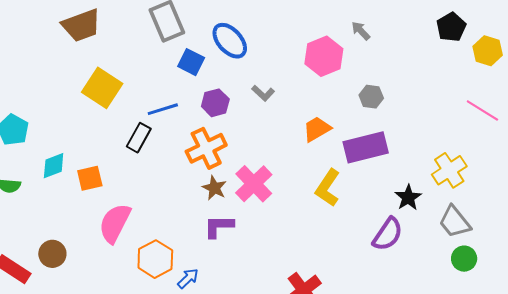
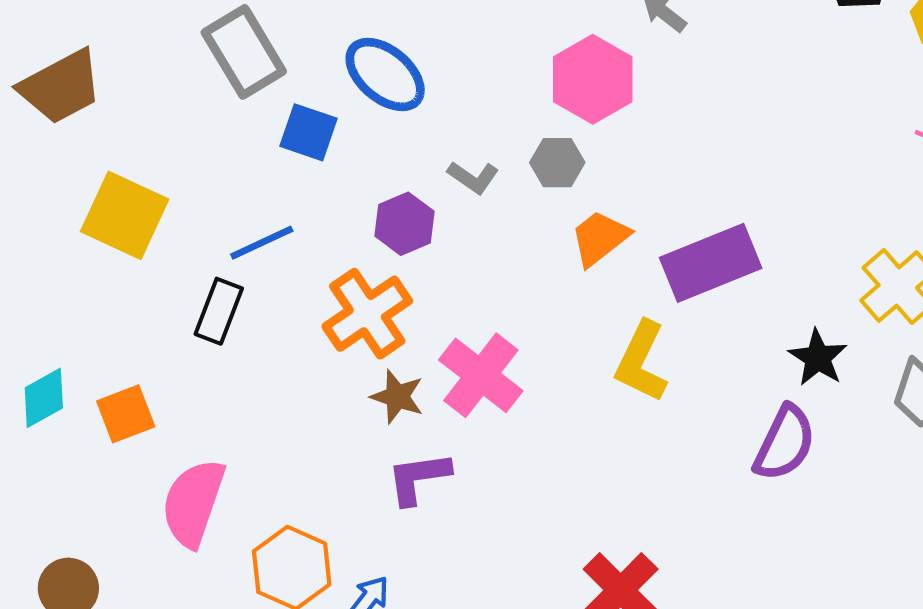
gray hexagon: (371, 97) -> (557, 163), moved
purple hexagon: (215, 103) -> (404, 224), moved

